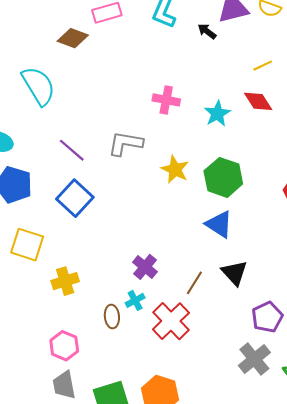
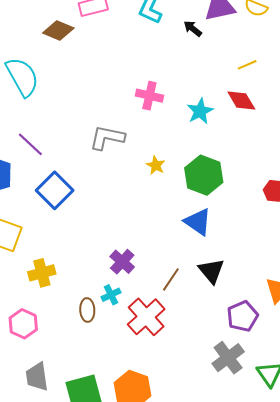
purple line: (72, 150) -> (30, 144), moved
yellow star: (175, 169) -> (156, 165), size x0.7
pink hexagon: (64, 346) -> (23, 324), moved

